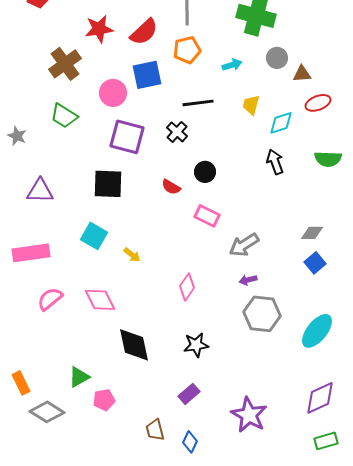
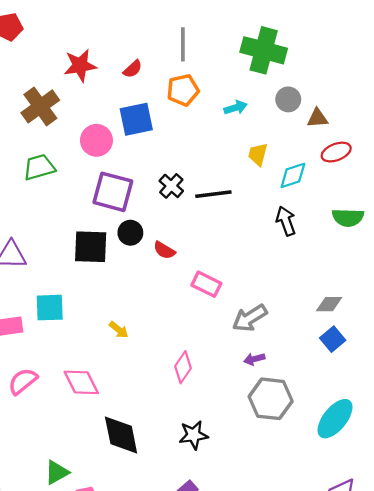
red semicircle: (144, 32) -> (133, 69), size x0.6
black line: (198, 103) -> (213, 194), moved
green trapezoid: (64, 116) -> (39, 167), turned 132
black circle: (205, 172) -> (130, 233), moved
cyan square: (94, 236) -> (50, 308), moved, turned -32

